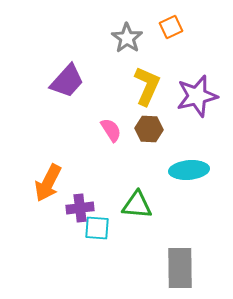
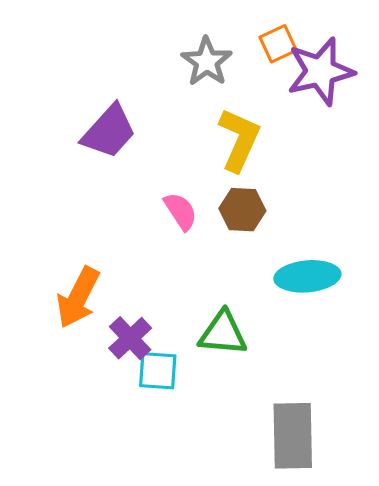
purple star: (197, 96) -> (320, 71), moved
purple cross: (80, 208) -> (130, 338), turned -36

